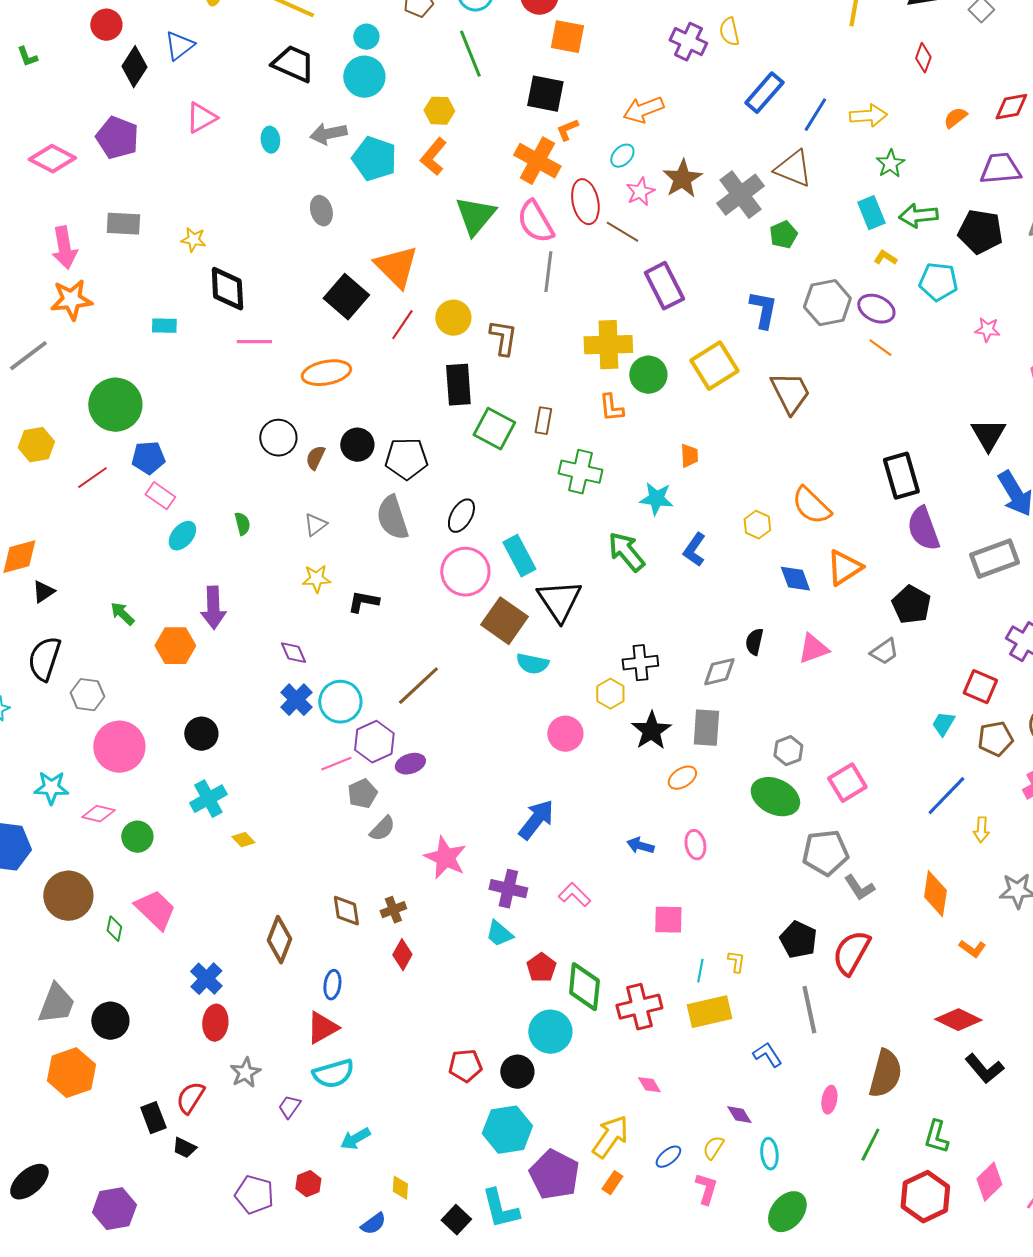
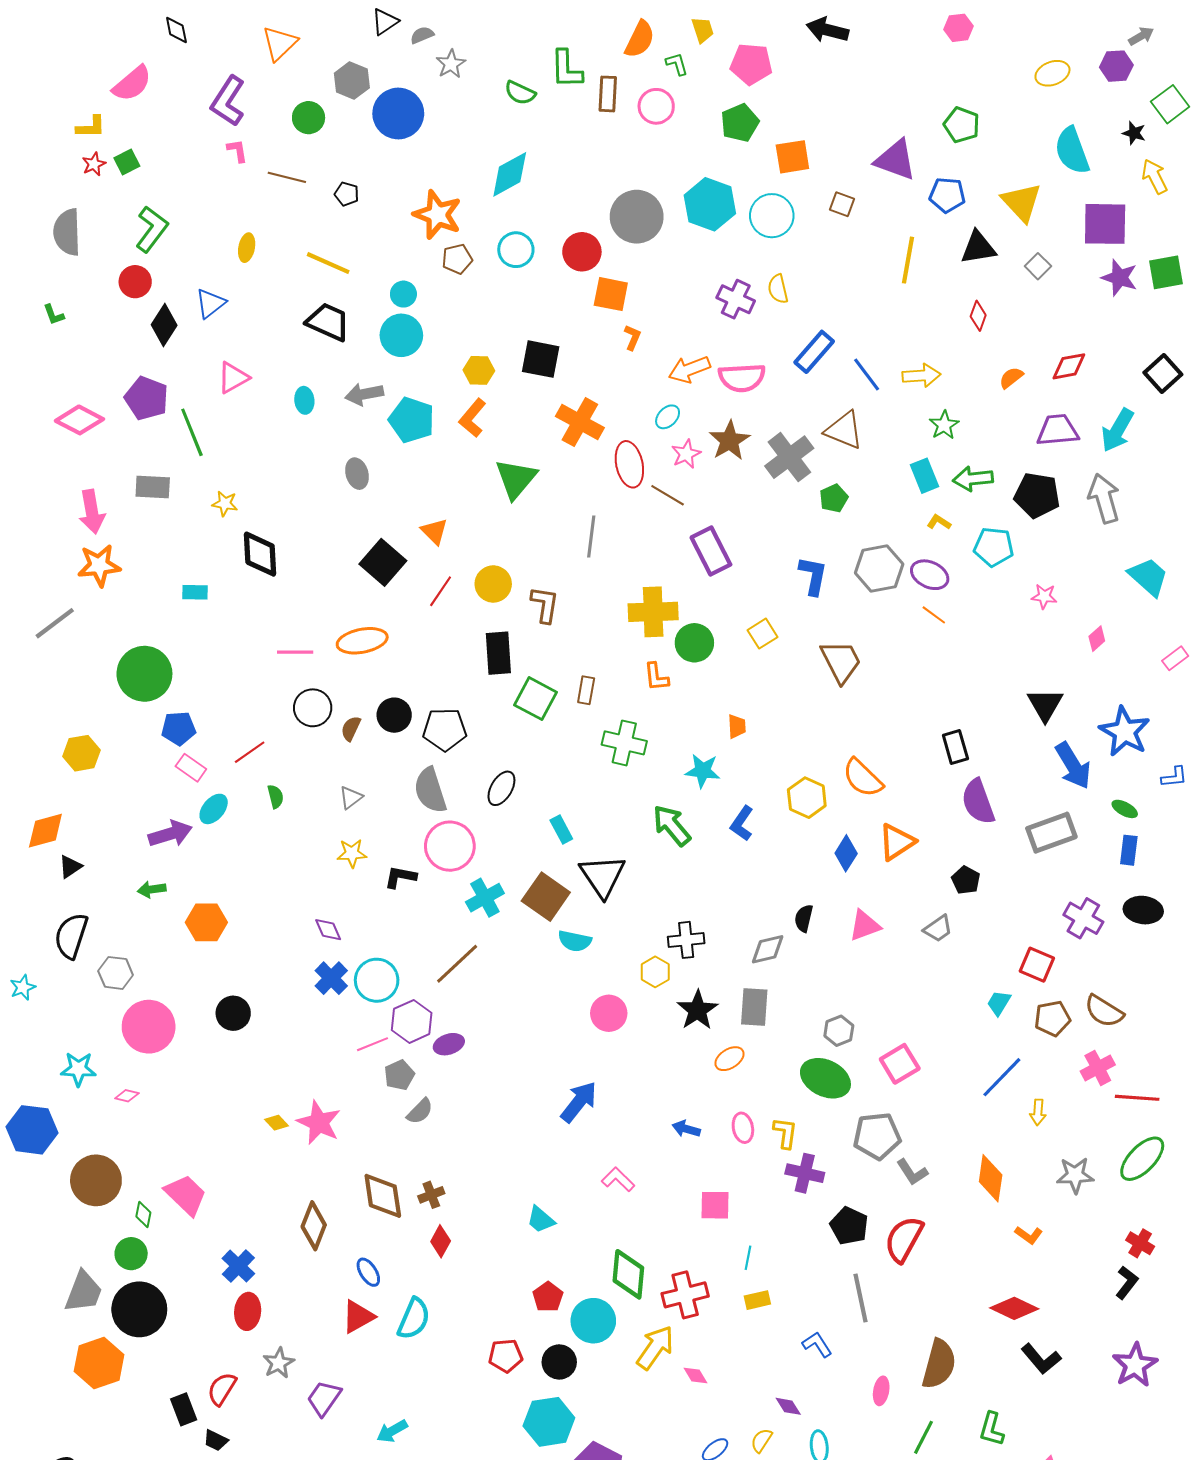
green line: (470, 54) -> (192, 432), moved
black square: (545, 94) -> (541, 359), moved
blue line: (815, 115) -> (867, 375), turned -69
orange L-shape: (567, 130) -> (632, 337), moved, turned 135
pink semicircle: (535, 222) -> (742, 378), moved, turned -63
orange triangle: (396, 267) -> (434, 531), size x0.6
pink line: (254, 342) -> (295, 652), moved
yellow square: (714, 366) -> (762, 634), size x0.6
yellow hexagon: (36, 445) -> (82, 753), moved
black rectangle: (901, 476) -> (955, 747), size x0.7
red line: (92, 478) -> (250, 752), moved
yellow hexagon: (757, 525) -> (807, 798), size x1.4
cyan rectangle: (519, 556) -> (561, 830), size x0.7
pink circle: (465, 572) -> (450, 846), moved
blue diamond: (795, 579) -> (846, 853), turned 52
black pentagon: (911, 605) -> (966, 880), size x0.7
purple arrow: (213, 608) -> (170, 834), moved, turned -105
green arrow: (122, 614) -> (152, 889), turned -52
cyan cross: (208, 799) -> (485, 898), moved
pink diamond: (98, 814) -> (127, 1096), size x0.7
green circle: (137, 837) -> (131, 1254), moved
pink star: (445, 858) -> (319, 1123), moved
purple cross: (508, 889) -> (805, 1173), moved
brown diamond: (346, 911) -> (383, 1196), size x1.4
yellow L-shape: (736, 962) -> (785, 1133), moved, size x1.4
red pentagon: (541, 968) -> (548, 1297), moved
blue ellipse: (332, 985) -> (368, 1272), turned -40
yellow rectangle: (709, 1012) -> (757, 1300), size x0.6
black circle: (110, 1021) -> (139, 1309), size x1.4
cyan semicircle: (333, 1074) -> (414, 1319), moved, turned -51
purple trapezoid: (289, 1107) -> (324, 1398), size x1.5
yellow arrow: (610, 1137) -> (655, 1348), moved

